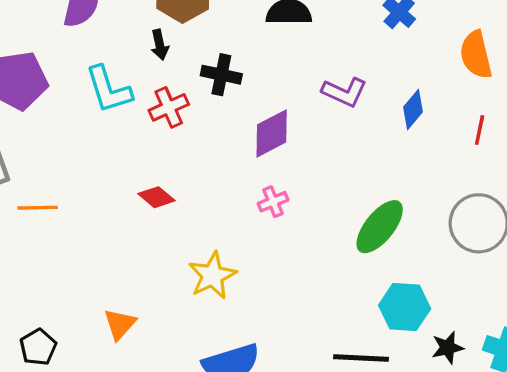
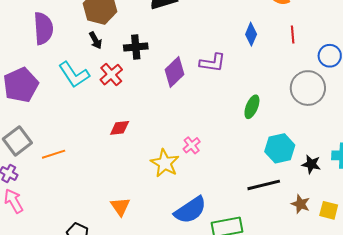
purple L-shape: (344, 92) -> (213, 63), moved
red diamond: (156, 197) -> (120, 128), turned -30
pink cross: (273, 202) -> (192, 145), moved
green ellipse: (380, 227) -> (252, 107), size x0.7
black star: (448, 348) -> (311, 164), turned -30

